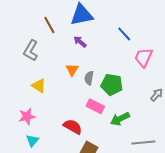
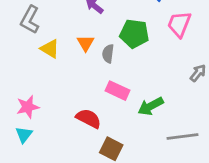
green pentagon: (112, 85) -> (134, 34), moved
yellow triangle: (39, 86) -> (50, 49), moved
cyan triangle: (32, 141) -> (24, 135), moved

